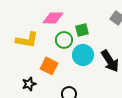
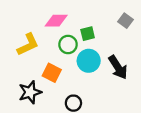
yellow L-shape: (27, 40) -> (28, 44), turned -35
black star: (29, 84) -> (30, 92), size x1.5

